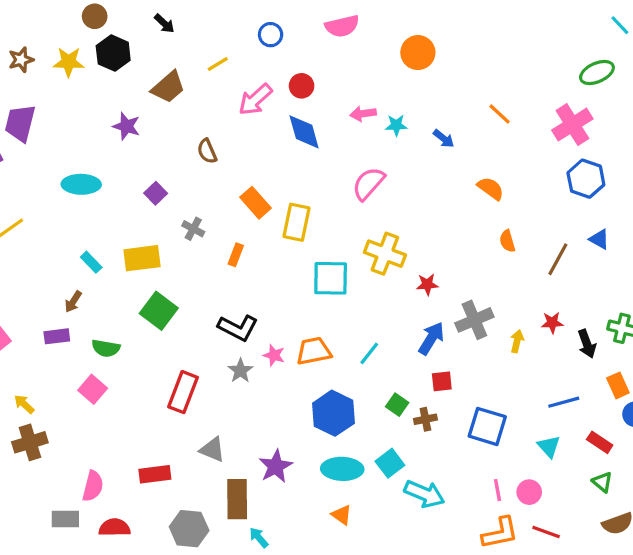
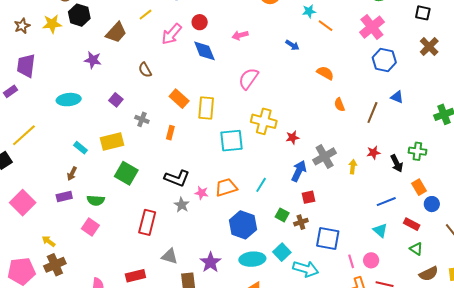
cyan star: (396, 125) -> (309, 11), moved
blue square: (487, 426) -> (328, 239), moved

